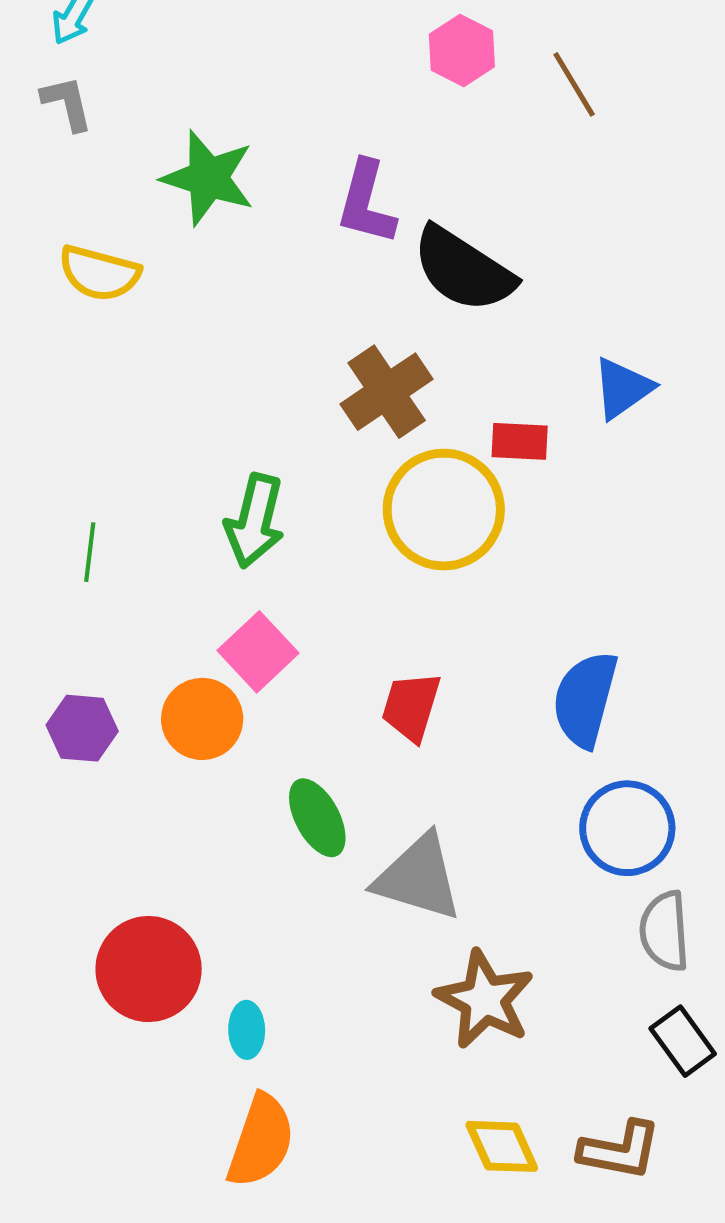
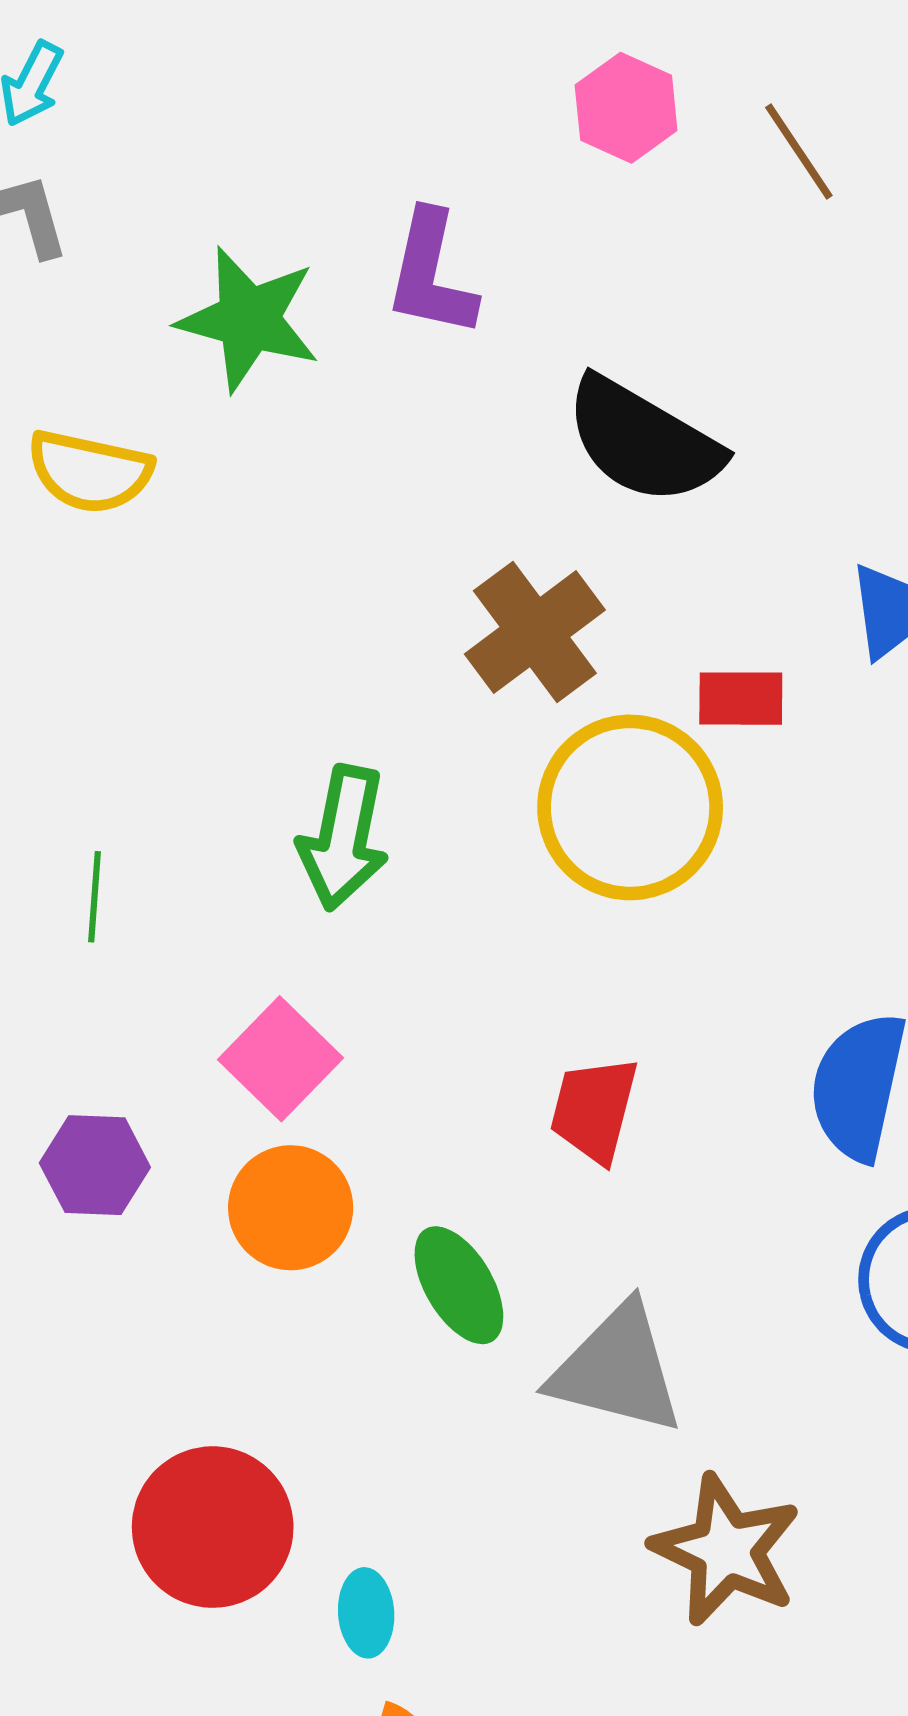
purple L-shape: (366, 203) -> (431, 274), moved
pink square: (258, 652) -> (281, 1059), moved
orange circle: (202, 719) -> (291, 1208), moved

